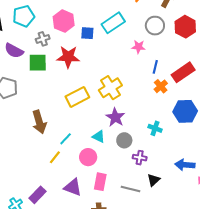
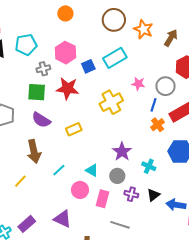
gray circle: (155, 26) -> (166, 86), moved
blue square: (87, 33) -> (88, 66), turned -32
purple semicircle: (14, 51) -> (41, 120), moved
yellow cross: (110, 88) -> (111, 102), moved
yellow rectangle: (77, 97) -> (74, 129), size x0.7
purple star: (115, 117) -> (122, 152), moved
yellow line: (55, 157) -> (20, 181), moved
black triangle: (154, 180) -> (153, 195), moved
pink rectangle: (100, 182) -> (103, 199), moved

